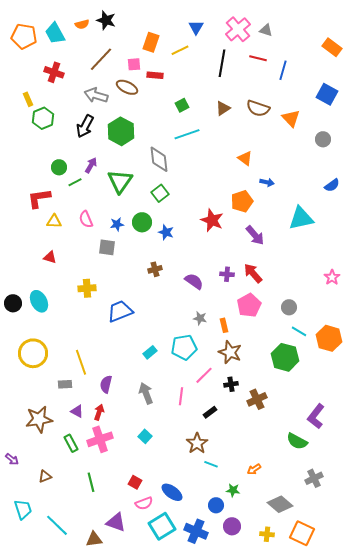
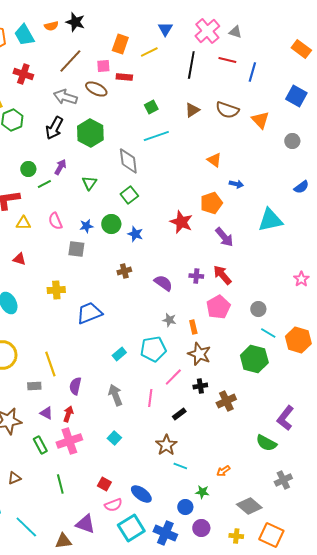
green triangle: (120, 181) -> (89, 183), size x0.6

